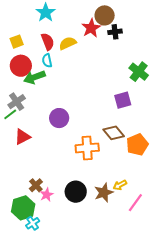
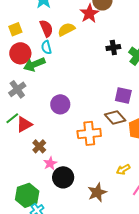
black cross: (115, 32) -> (113, 47), moved
purple square: (123, 100) -> (123, 96), moved, turned 30
green line: (10, 114) -> (12, 118), moved
brown cross: (36, 185) -> (39, 146), moved
black circle: (76, 192) -> (63, 177), moved
brown star: (104, 193) -> (97, 192), moved
pink star: (47, 195) -> (50, 163), moved

